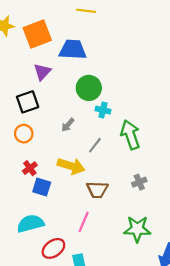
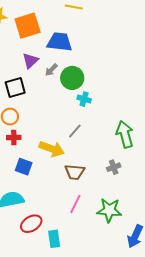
gray arrow: (68, 125) -> (51, 70), moved
green arrow: (130, 135) -> (125, 134), moved
red cross: (30, 168) -> (14, 138), moved, turned 32
pink line: (84, 222) -> (75, 204), moved

